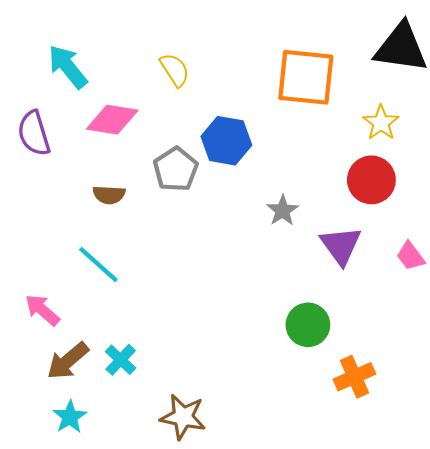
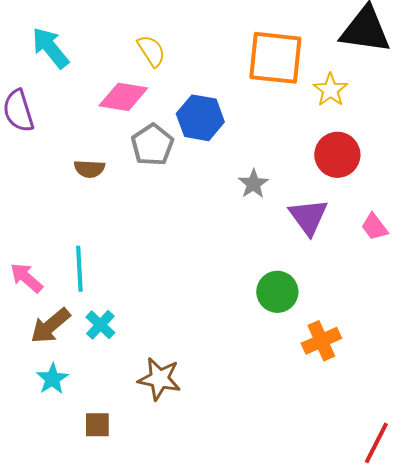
pink diamond: (112, 120) -> (123, 97), moved
yellow star: (381, 123) -> (330, 90), moved
cyan line: (98, 265) -> (79, 269), moved, turned 45

